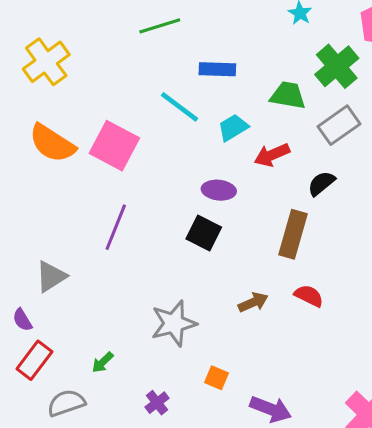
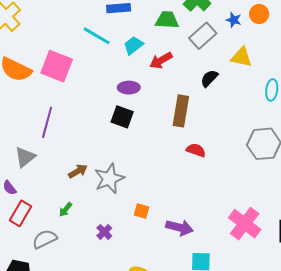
black semicircle: (321, 183) -> (209, 78), moved
purple line: (116, 227) -> (47, 122), moved
brown arrow: (253, 302) -> (78, 171), moved

